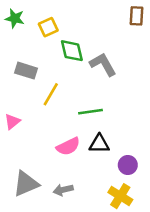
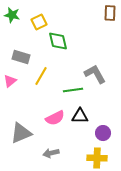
gray L-shape: (103, 64) -> (95, 74), moved
pink triangle: (12, 122) -> (10, 81), moved
gray triangle: (26, 184) -> (21, 133), moved
yellow cross: (120, 196) -> (97, 158), turned -30

